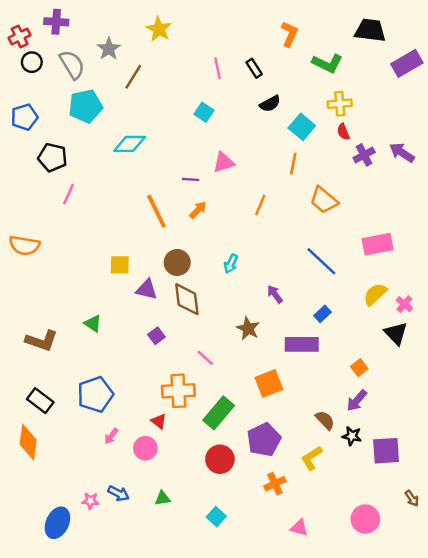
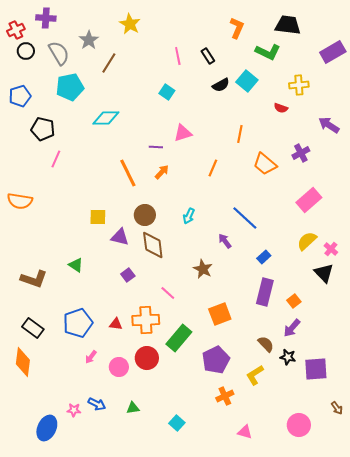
black trapezoid: (370, 30) -> (288, 25), moved
yellow cross: (340, 104) -> (299, 85), moved
cyan square: (302, 127) -> (247, 81), moved
red semicircle: (343, 132) -> (281, 108), turned -48
purple cross: (364, 155) -> (301, 153), moved
pink rectangle: (378, 244) -> (309, 200), turned -30
blue line: (321, 261) -> (245, 218), moved
purple rectangle: (302, 344) -> (265, 292), moved, turned -76
red triangle: (159, 421) -> (116, 324), moved, turned -32
red circle: (220, 459) -> (147, 358), moved

